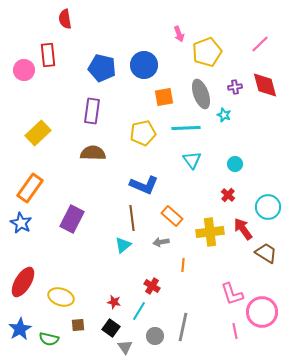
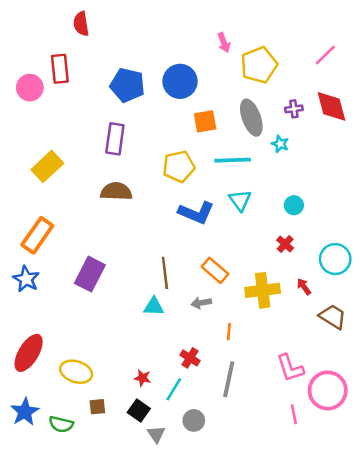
blue L-shape: (144, 185) -> (196, 213), moved
red arrow: (243, 229) -> (304, 287), size x0.6
cyan triangle: (123, 245) -> (154, 307), turned 42
gray line: (183, 327) -> (229, 379), moved

